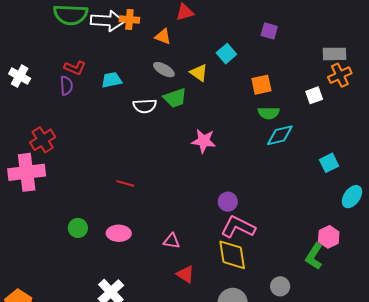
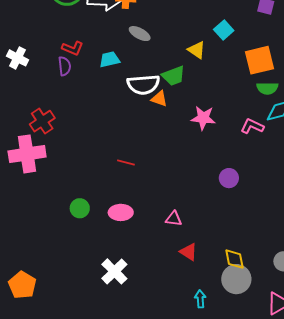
orange triangle: (163, 37) -> (159, 99), moved
gray ellipse: (164, 70) -> (140, 34), moved
orange square: (261, 85) -> (260, 60), size x1.4
white semicircle: (145, 106) -> (143, 85), size x1.4
pink L-shape: (238, 227) -> (252, 126), moved, size x0.7
yellow diamond: (232, 255) -> (234, 259), moved, size x0.7

